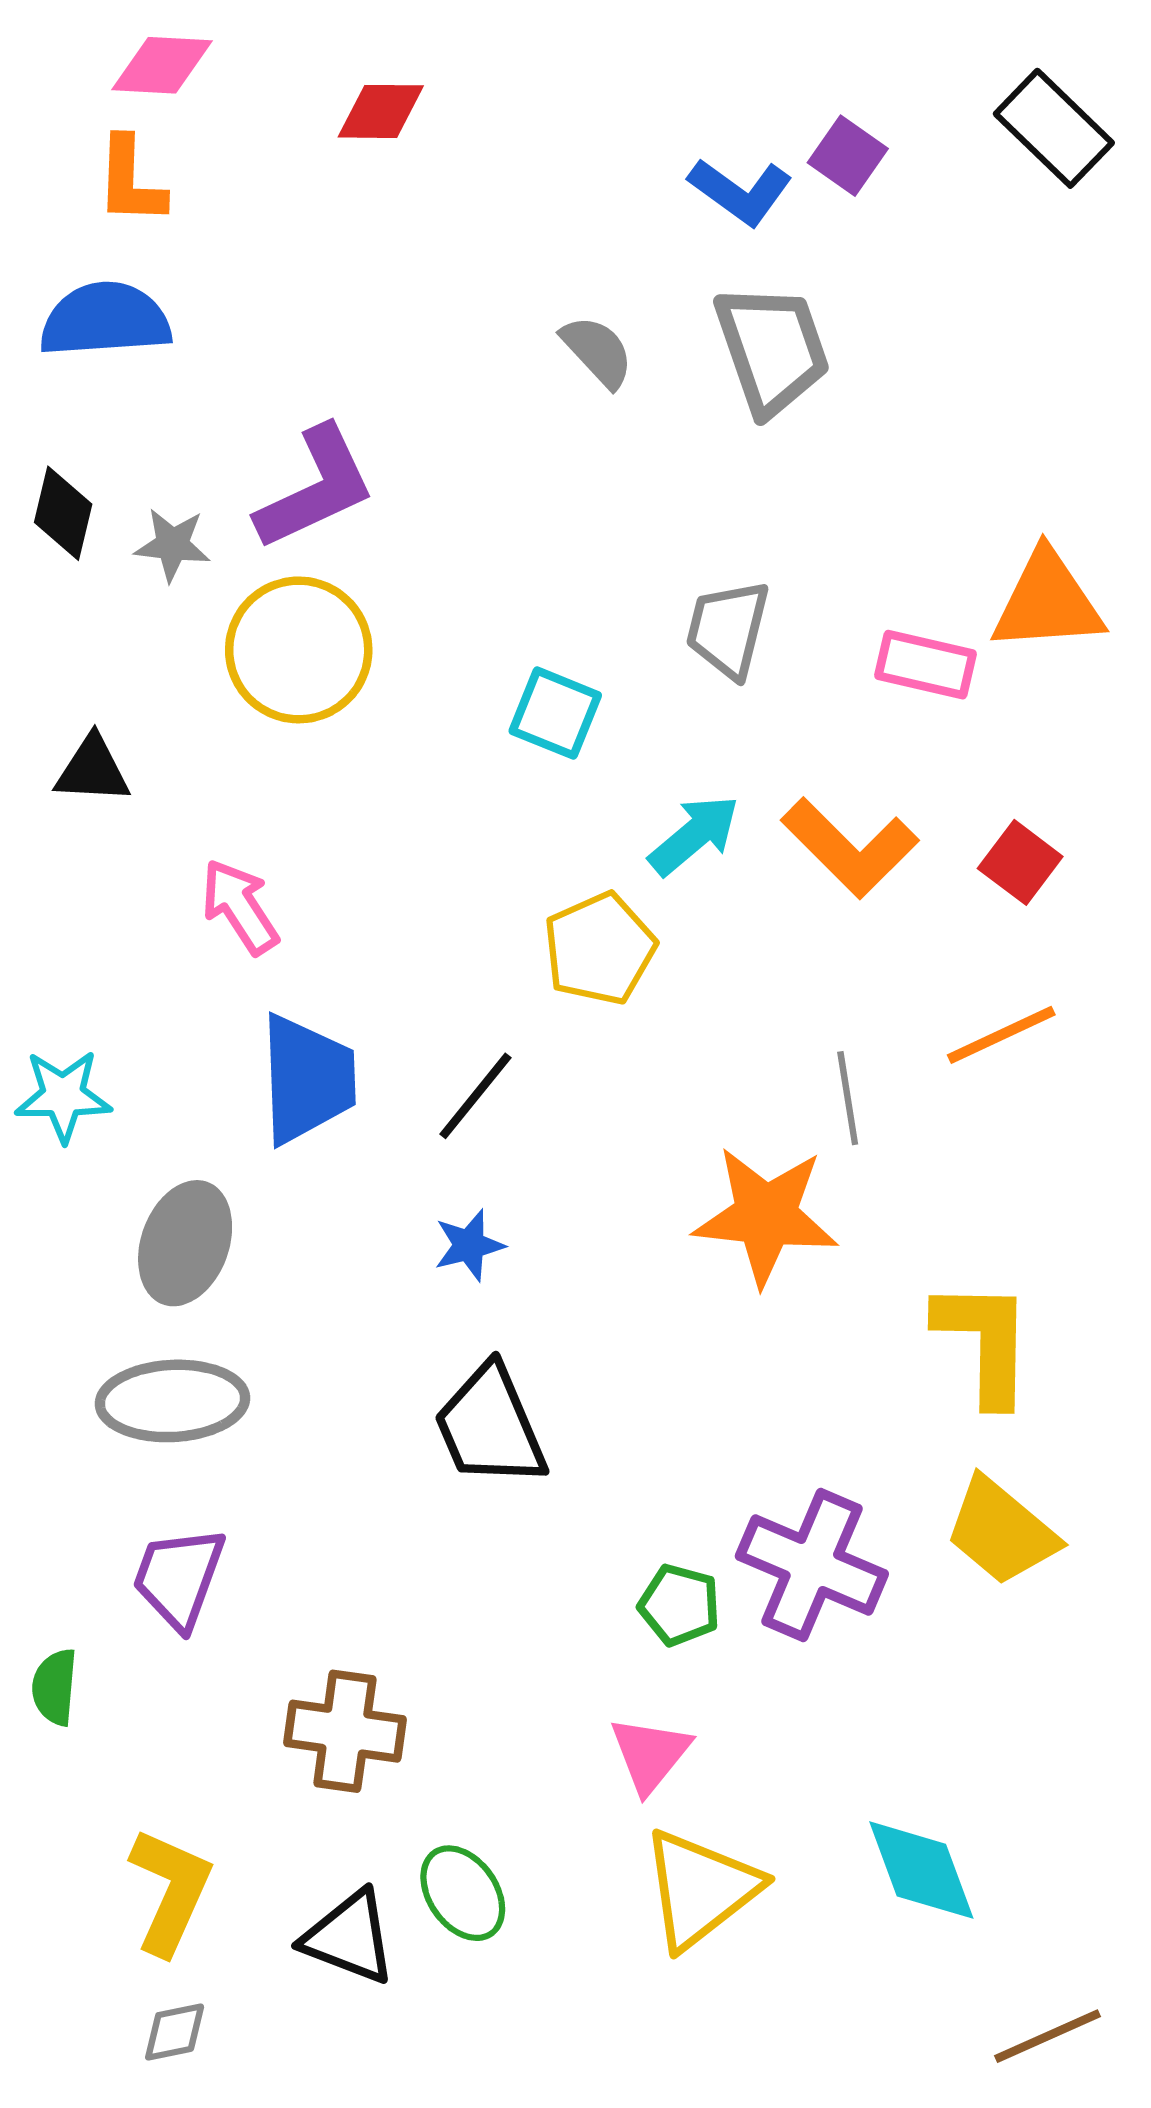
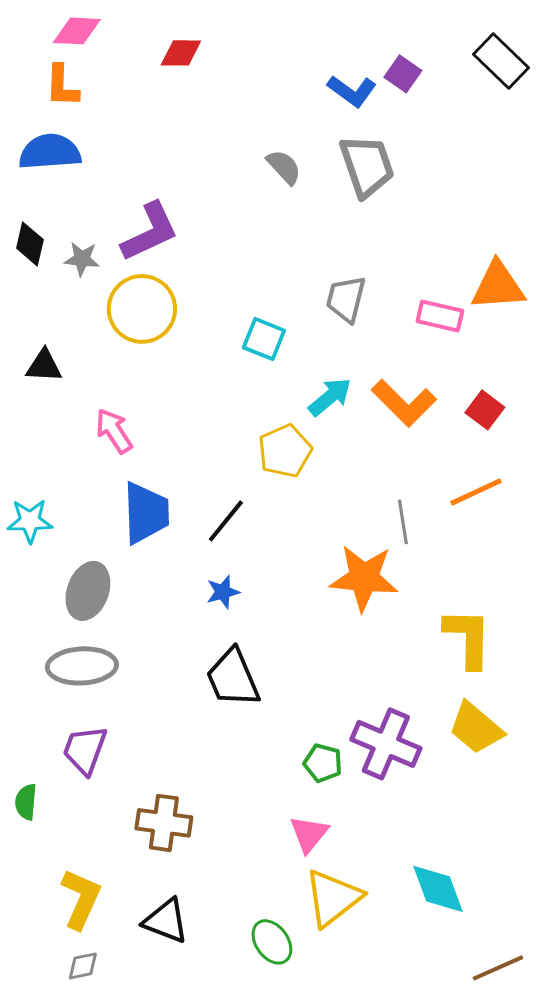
green ellipse: (463, 1893) -> (272, 942), moved

